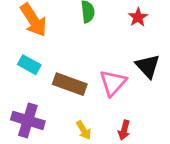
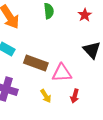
pink triangle: (113, 83) -> (62, 73), moved, turned 45

